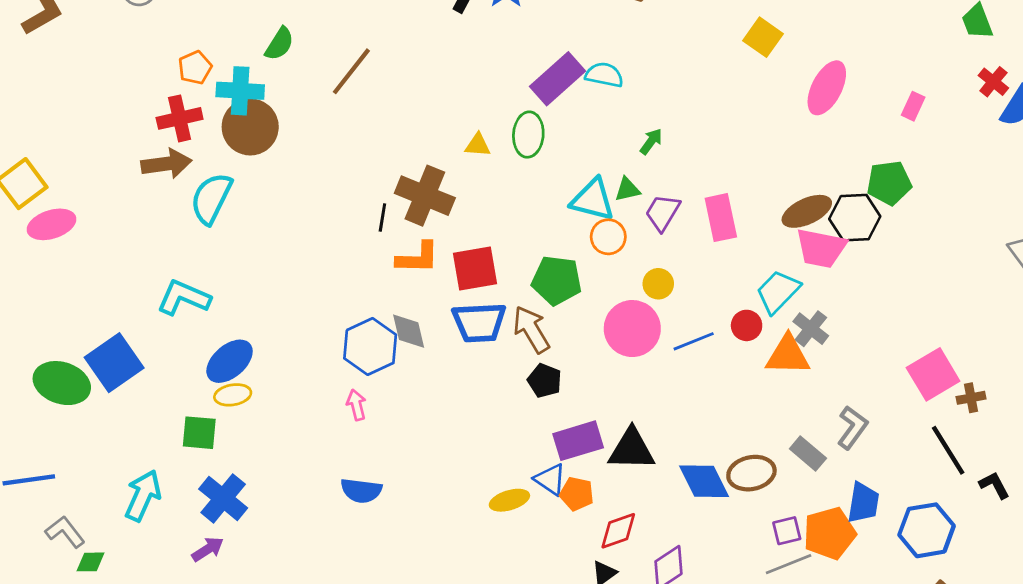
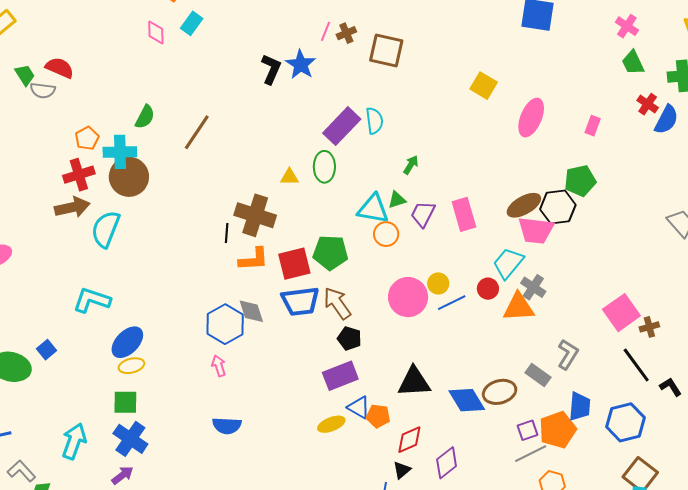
cyan semicircle: (604, 75) -> (374, 121), turned 76
green pentagon: (557, 280) -> (330, 253), moved
yellow circle: (658, 284) -> (438, 283), moved
blue square: (114, 363) -> (46, 350), size x0.5
green square: (199, 433) -> (125, 402), moved
purple rectangle: (578, 441) -> (340, 376), moved

